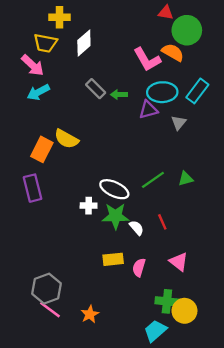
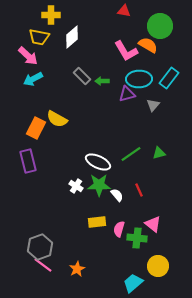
red triangle: (166, 13) -> (124, 11), moved
white cross: (89, 206) -> (76, 186), moved, turned 32
green cross: (167, 301) -> (137, 238), moved

